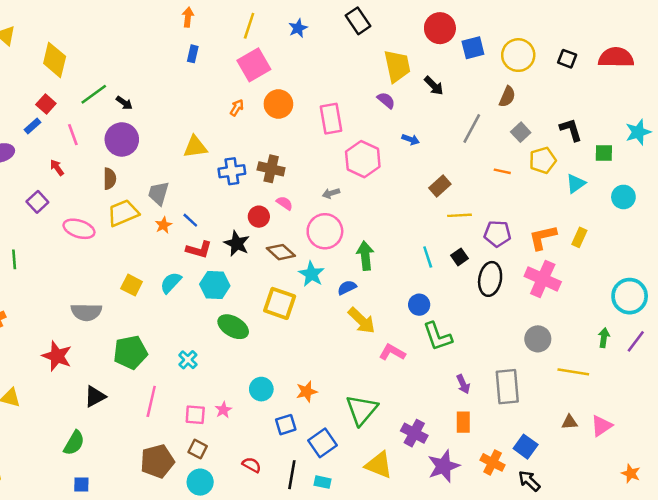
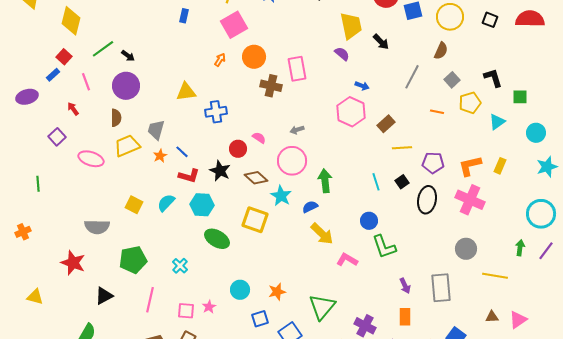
cyan star: (638, 132) -> (547, 167), moved
pink hexagon: (363, 159) -> (351, 112), moved
brown cross: (271, 169) -> (271, 86), moved

